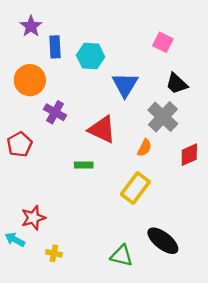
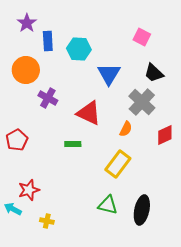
red pentagon: (20, 144) -> (17, 140), moved
black ellipse: (163, 241) -> (142, 210), turned 64
green triangle: (122, 256) -> (108, 205), moved

